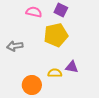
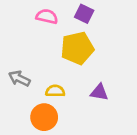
gray arrow: (15, 46) -> (19, 79), moved, turned 35
yellow semicircle: (55, 73) -> (55, 91), moved

